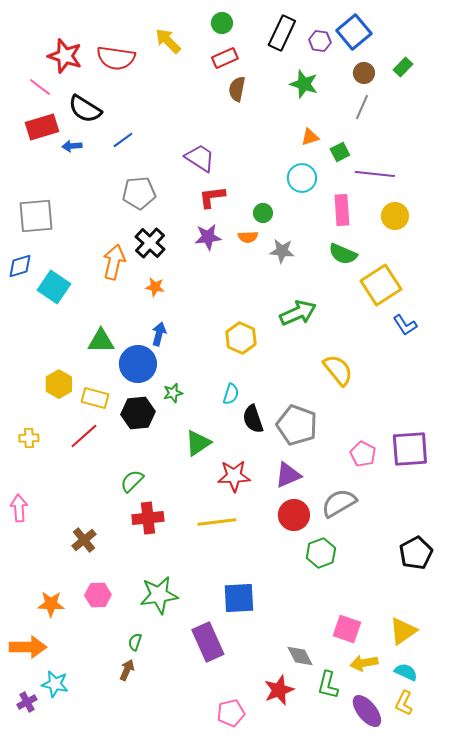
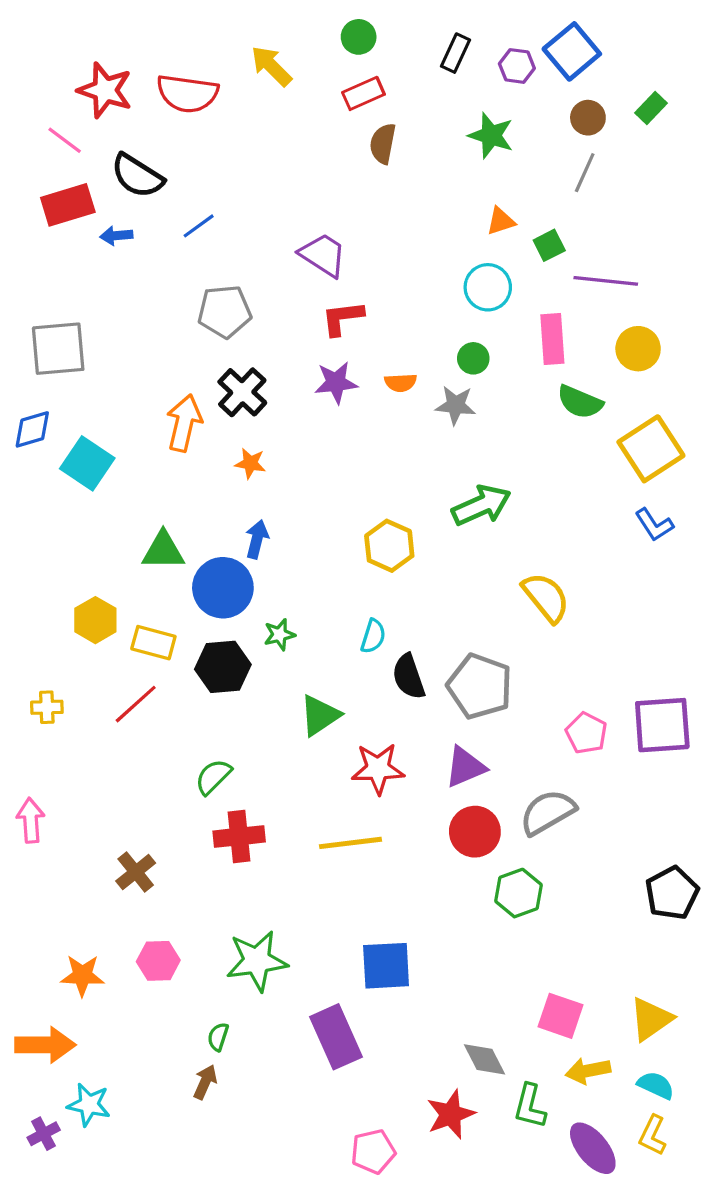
black rectangle: (282, 33) -> (456, 53), size x0.7
green circle: (263, 213) -> (473, 358), moved
green semicircle: (343, 254) -> (580, 402), moved
yellow square: (381, 285) -> (651, 449), moved

